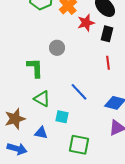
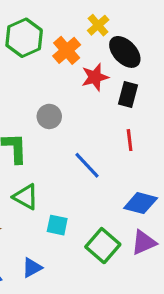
blue line: (79, 92) -> (87, 165), moved
blue triangle: (41, 133) -> (32, 268), moved, turned -40
green square: (79, 145) -> (103, 246), moved, turned 30

